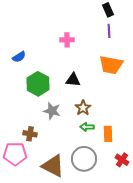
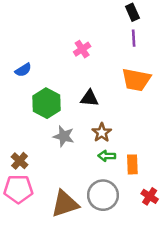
pink cross: (67, 40) -> (82, 49), turned -32
brown cross: (30, 134) -> (20, 161), moved, turned 32
brown triangle: (53, 166) -> (65, 204), turned -45

